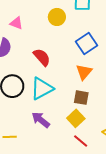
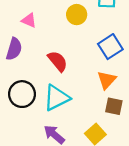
brown square: (81, 98) -> (114, 106), moved

